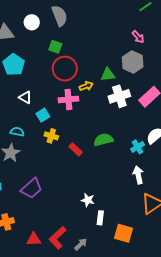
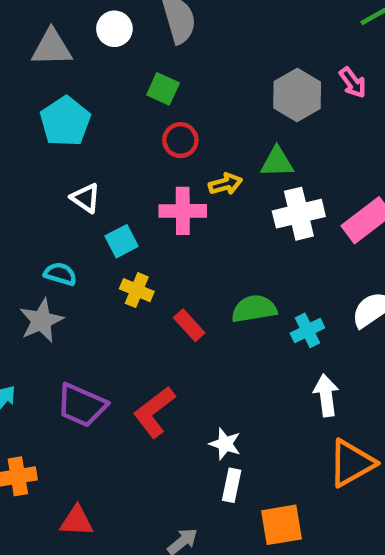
gray hexagon: (133, 62) -> (297, 95), moved
red circle: (65, 69) -> (180, 140), size x0.6
cyan cross: (138, 147) -> (307, 330), moved
purple trapezoid: (31, 188) -> (82, 405), turned 60
white star: (88, 200) -> (225, 444), moved
orange square: (124, 233) -> (282, 525), turned -30
red L-shape: (58, 238) -> (154, 412), moved

